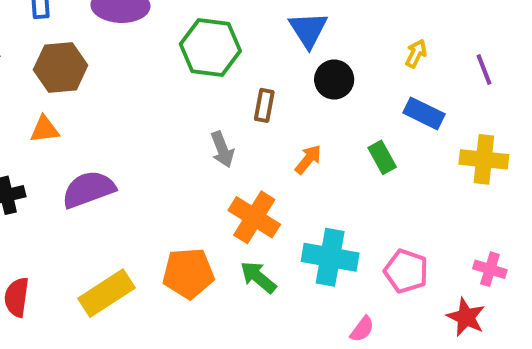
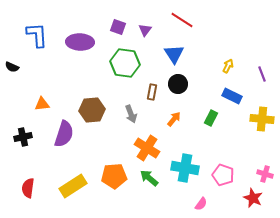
brown hexagon: (61, 68) -> (92, 110), moved
black circle: (334, 80) -> (178, 84), moved
green rectangle: (382, 157) -> (211, 118), turned 56
purple semicircle: (89, 189) -> (64, 134), turned 128

